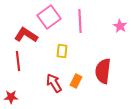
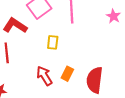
red semicircle: (103, 71) -> (95, 80), moved

